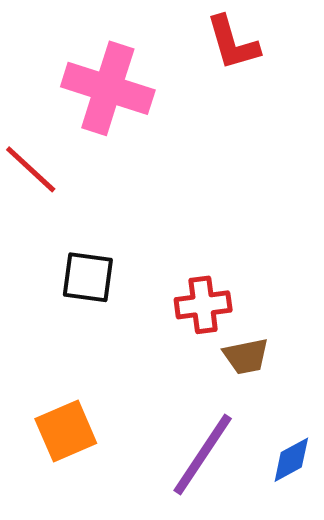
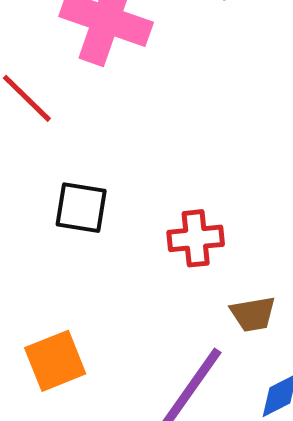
brown trapezoid: (246, 356) -> (253, 314), moved

